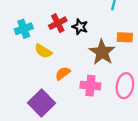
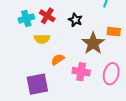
red cross: (58, 23) -> (47, 16), moved, turned -35
yellow semicircle: (43, 51) -> (42, 39), turned -35
purple square: (41, 103) -> (37, 84), turned 30

